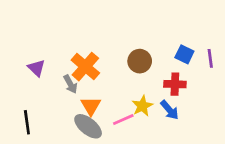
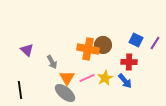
purple line: (210, 58) -> (155, 43), turned 40
orange cross: (85, 67) -> (88, 49), moved, turned -30
pink line: (123, 119) -> (87, 78), moved

